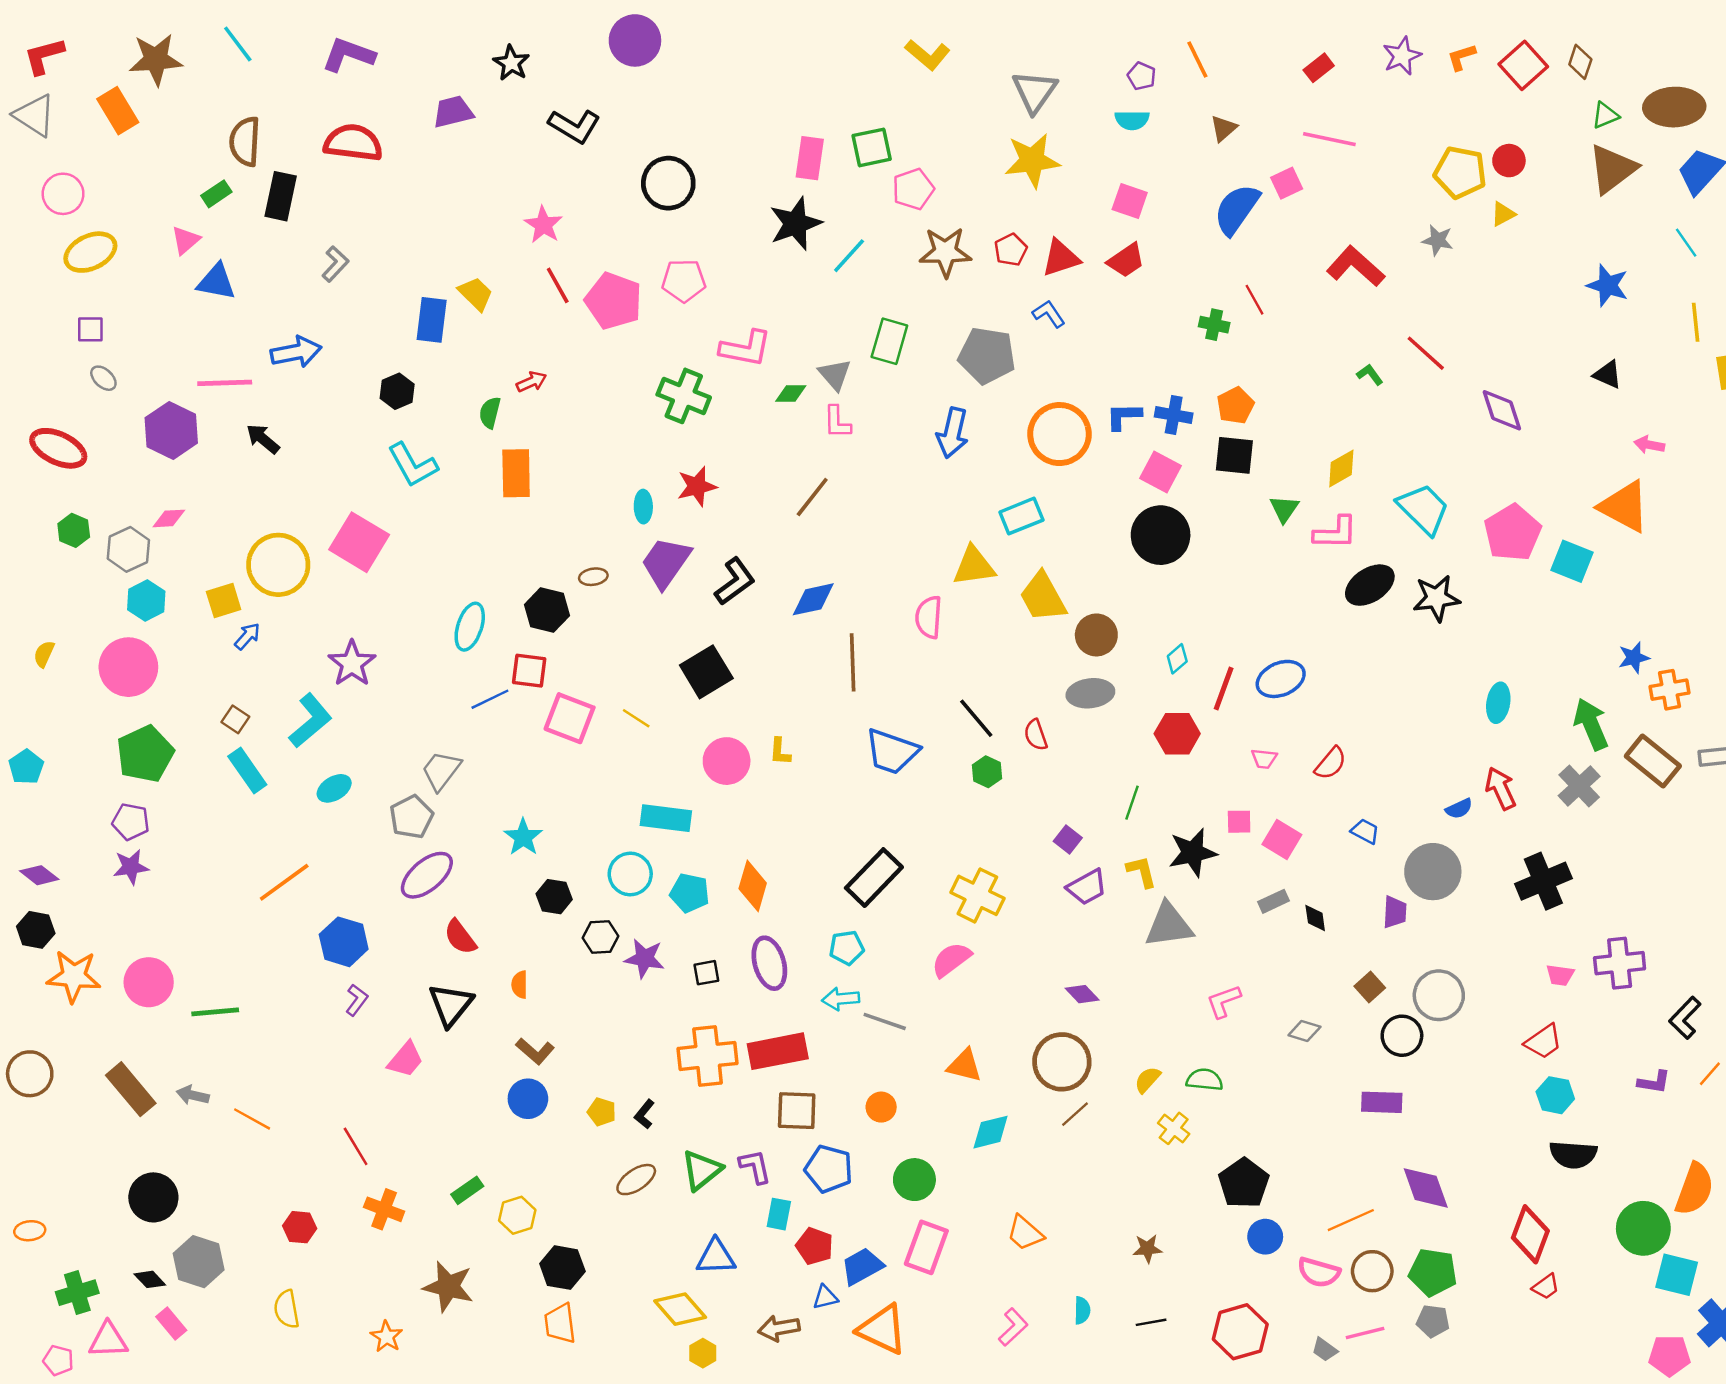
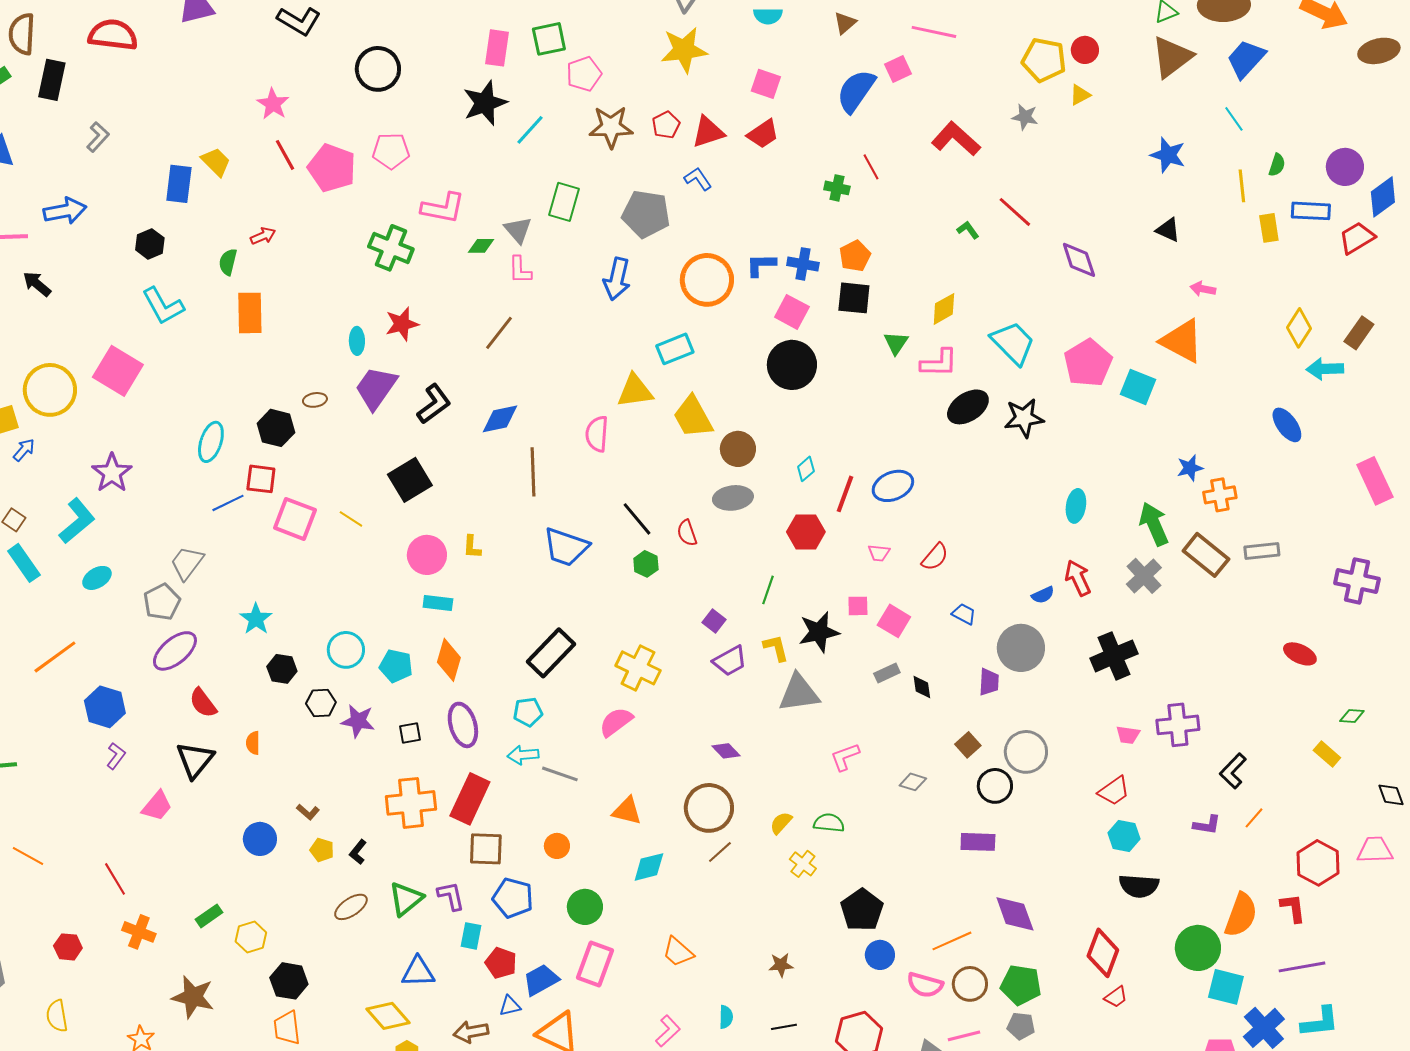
cyan rectangle: (666, 818) -> (438, 603), moved, size x0.7
brown L-shape: (535, 1051) -> (308, 812), moved, size x0.7
red rectangle: (778, 1051) -> (470, 799), turned -54

